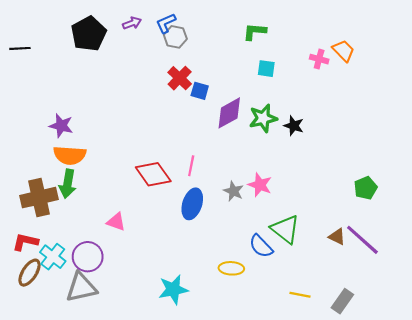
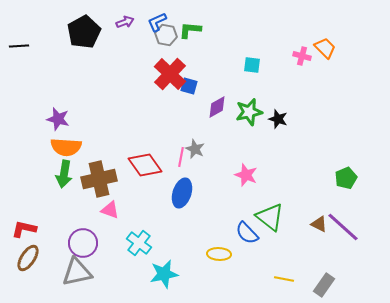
green L-shape: (255, 32) -> (190, 30), moved
red cross: (180, 78) -> (170, 74), size x1.4
purple diamond: (229, 113) -> (217, 107), size x0.7
gray star: (233, 191) -> (195, 149), moved
brown cross: (39, 198) -> (99, 179), moved
cyan cross: (53, 257) -> (139, 243), moved

